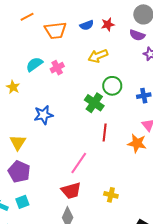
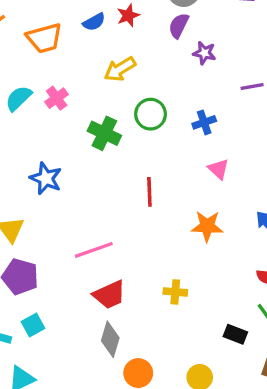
purple semicircle: (137, 35) -> (179, 26), turned 105
green cross: (94, 103) -> (104, 133), moved
blue star: (43, 115) -> (46, 178), turned -30
orange star: (137, 143) -> (207, 226), moved
pink line: (79, 163) -> (94, 250), moved, turned 45

